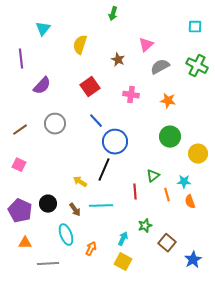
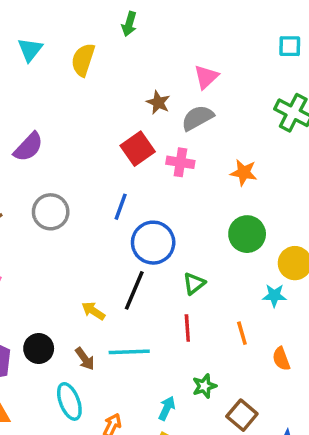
green arrow: (113, 14) -> (129, 24), moved
yellow semicircle: (80, 45) -> (83, 60), moved
gray semicircle: (160, 67) -> (198, 118), moved
red square: (90, 87) -> (138, 149), moved
blue line: (96, 121) -> (121, 207), turned 63
green triangle: (153, 176) -> (194, 284), moved
cyan star: (184, 182) -> (274, 296), moved
orange semicircle: (190, 202) -> (281, 359), moved

